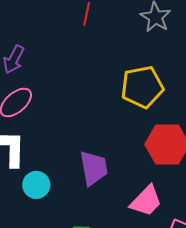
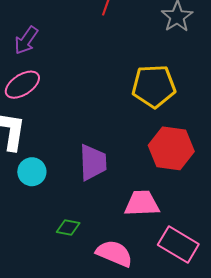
pink trapezoid: (146, 201) -> (142, 203), turned -144

